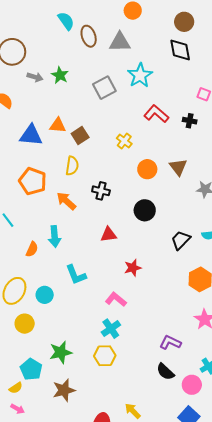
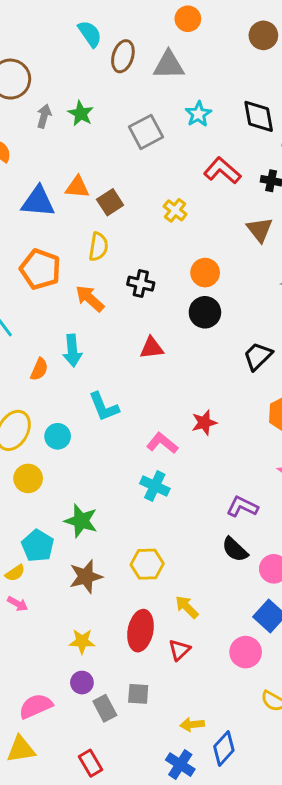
brown ellipse: (89, 36) -> (123, 56), turned 35
black diamond: (180, 50) -> (259, 116), moved
cyan star: (140, 75) -> (198, 114), size x0.7
gray arrow: (35, 77) -> (44, 116), turned -91
brown triangle: (178, 167) -> (260, 230), moved
orange circle: (147, 169) -> (205, 273), moved
red star: (133, 268) -> (204, 423), moved
cyan cross: (111, 329) -> (155, 486), turned -30
green star: (61, 352) -> (81, 521), turned 30
yellow hexagon: (105, 356) -> (147, 564), moved

